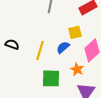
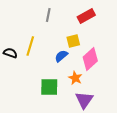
yellow line: (40, 50) -> (30, 46), moved

